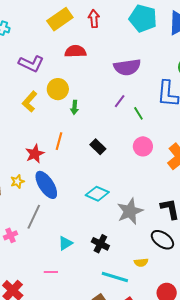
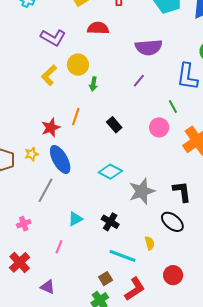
green line: (138, 113) -> (173, 107), moved
pink cross: (10, 235) -> (24, 224), moved
yellow semicircle: (141, 262) -> (150, 243), turned -104
pink line: (51, 272) -> (59, 247), turned -72

